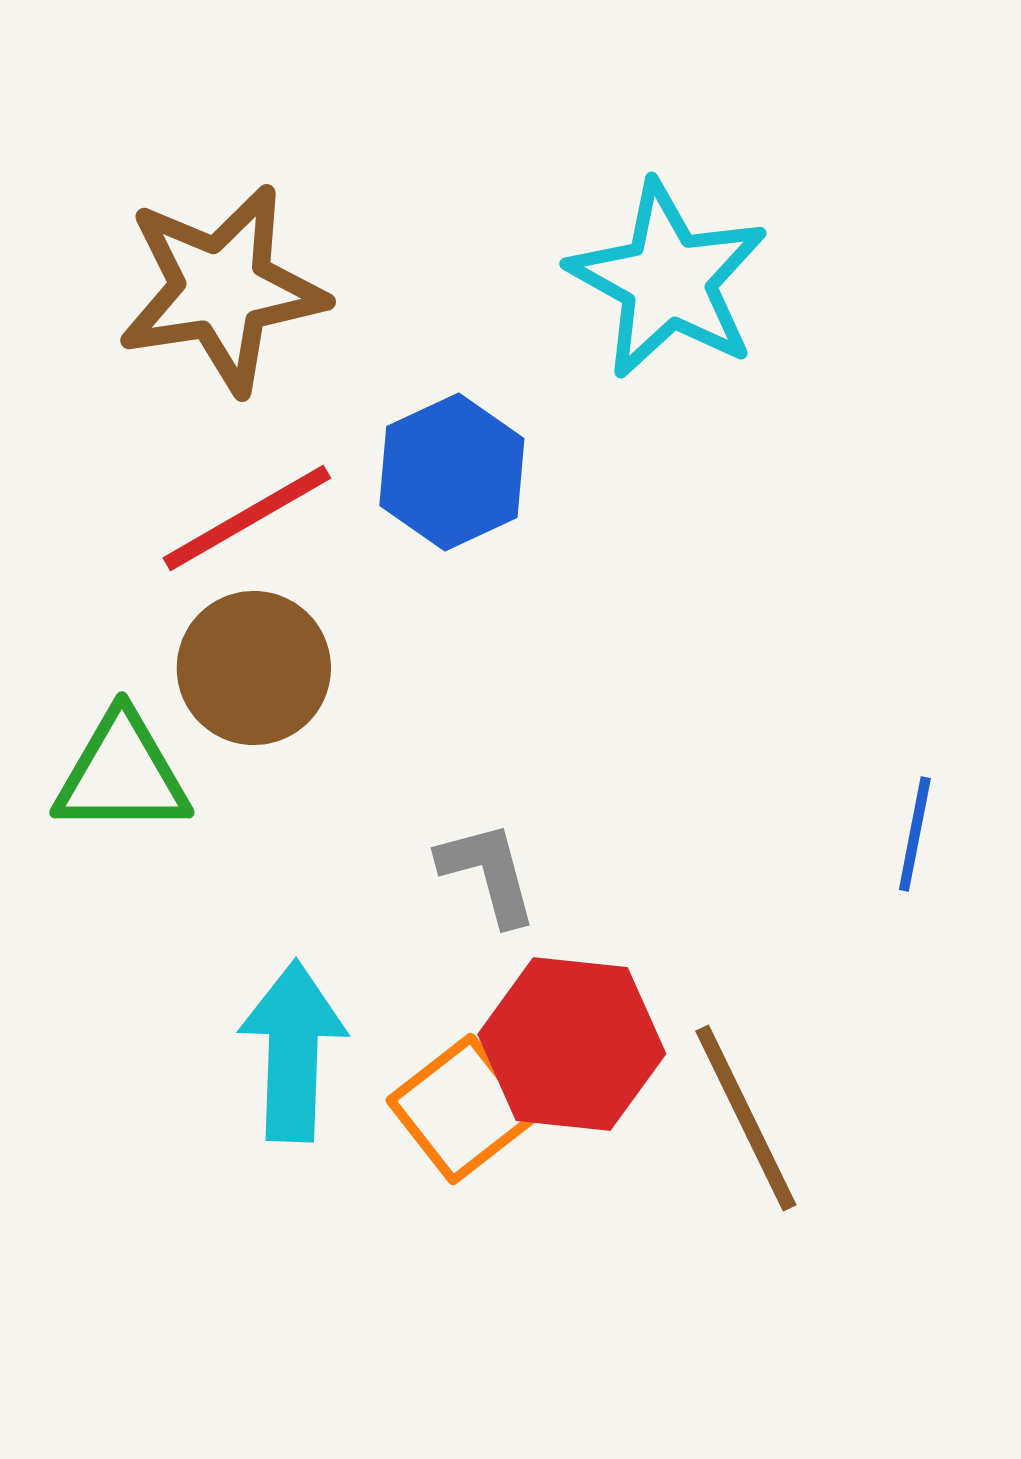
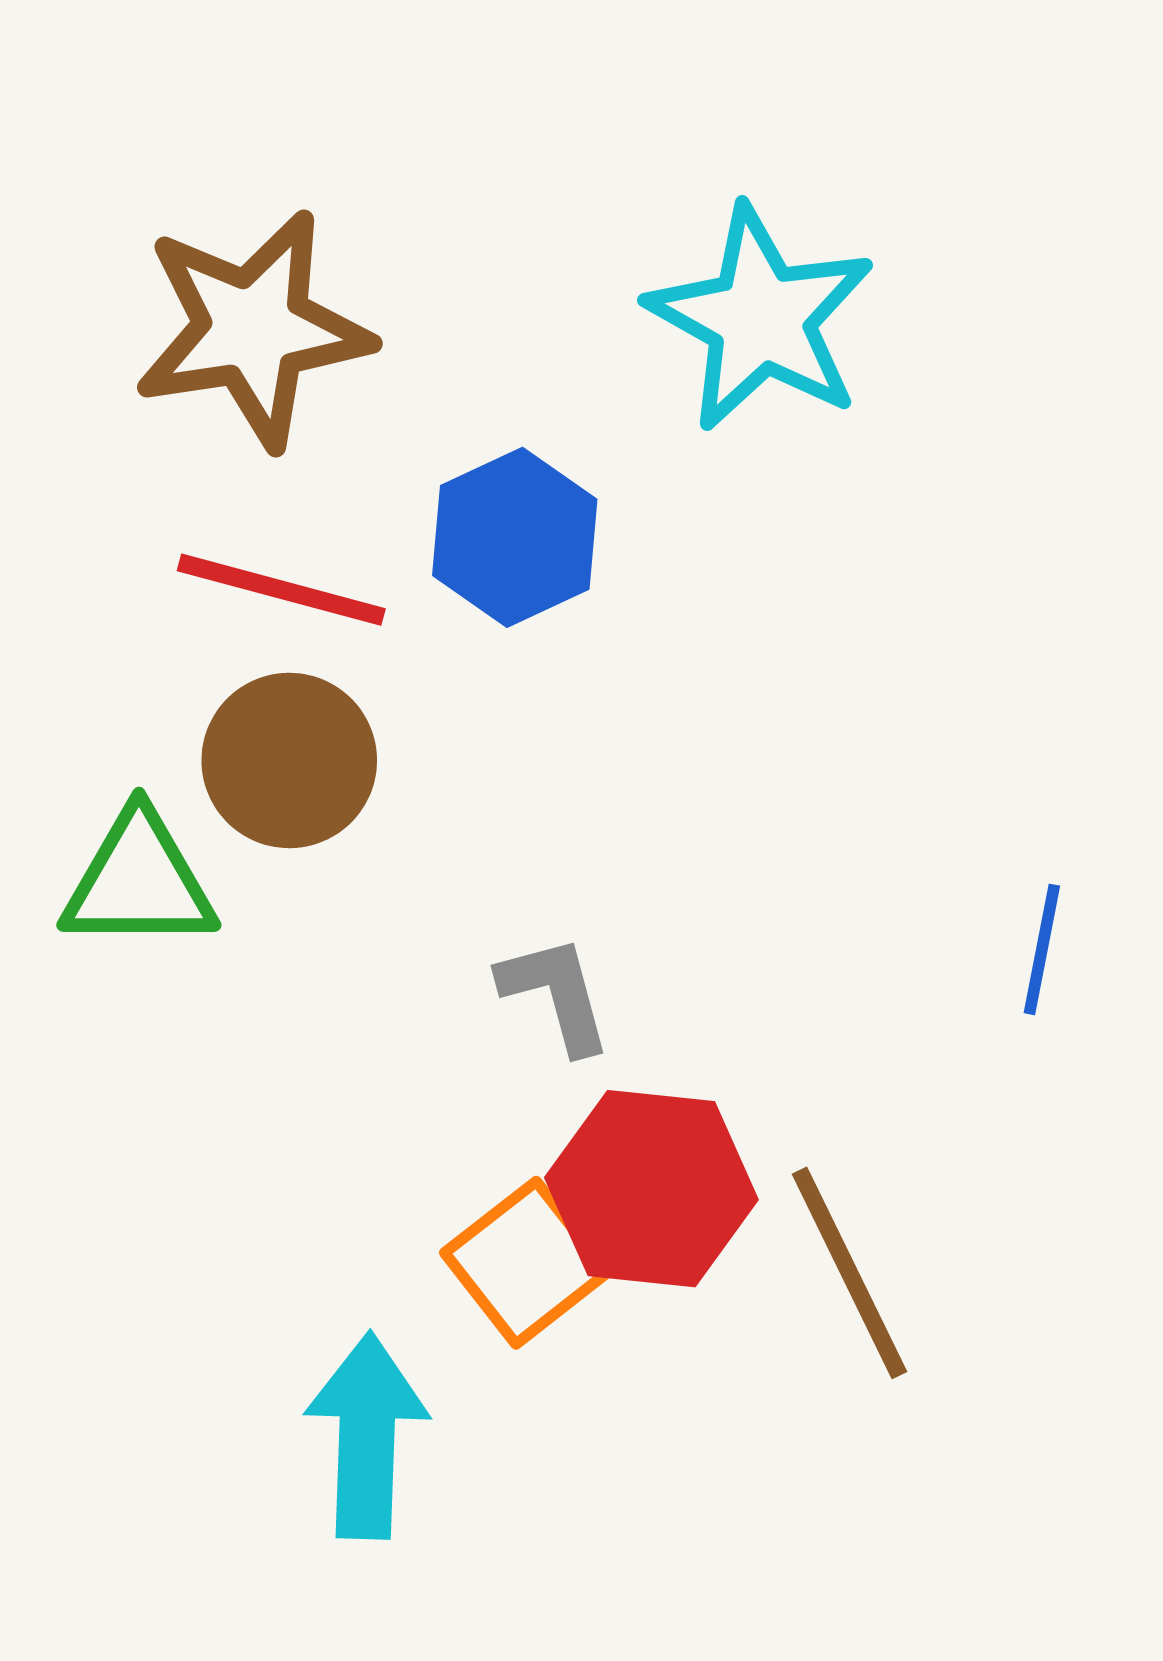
red line: (247, 518) -> (281, 590), turned 45
cyan arrow: (293, 1051) -> (367, 1436), moved

